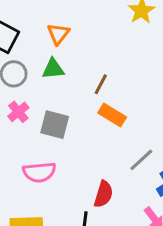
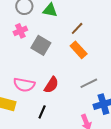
pink semicircle: (39, 172) -> (24, 85), moved
red semicircle: (103, 194) -> (51, 85), moved

